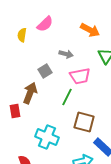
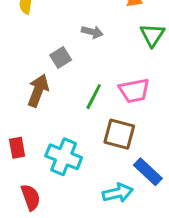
pink trapezoid: (80, 76) -> (134, 91), moved
red rectangle: (15, 111) -> (17, 148), moved

